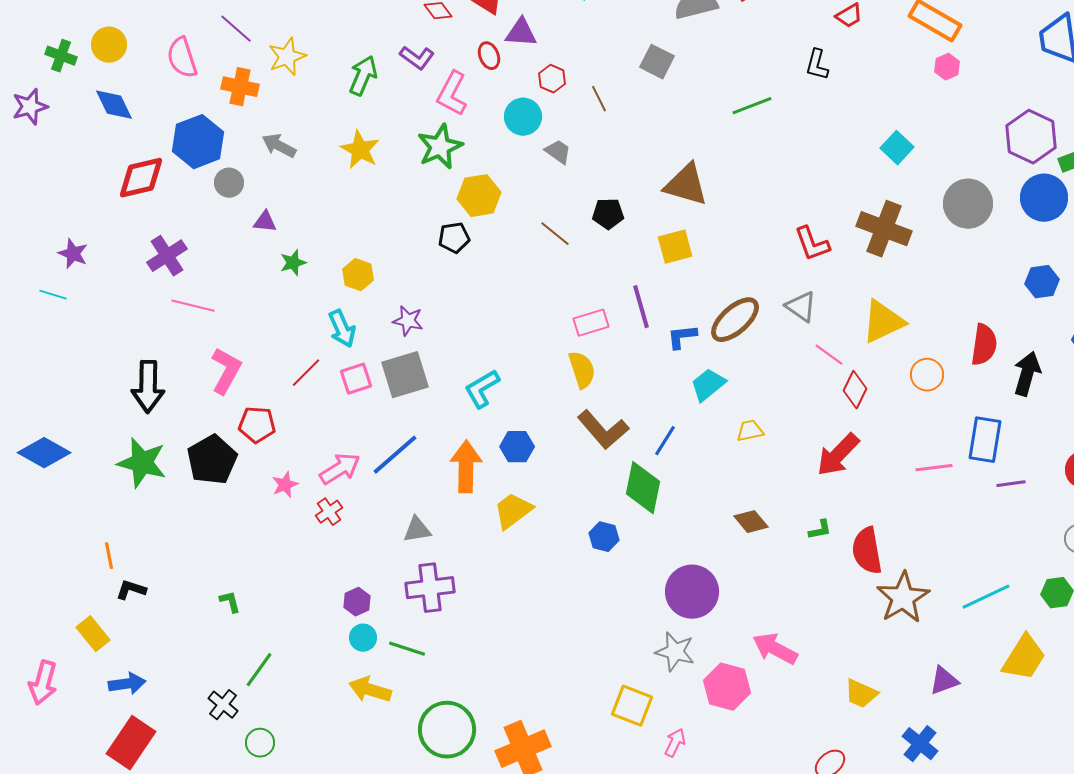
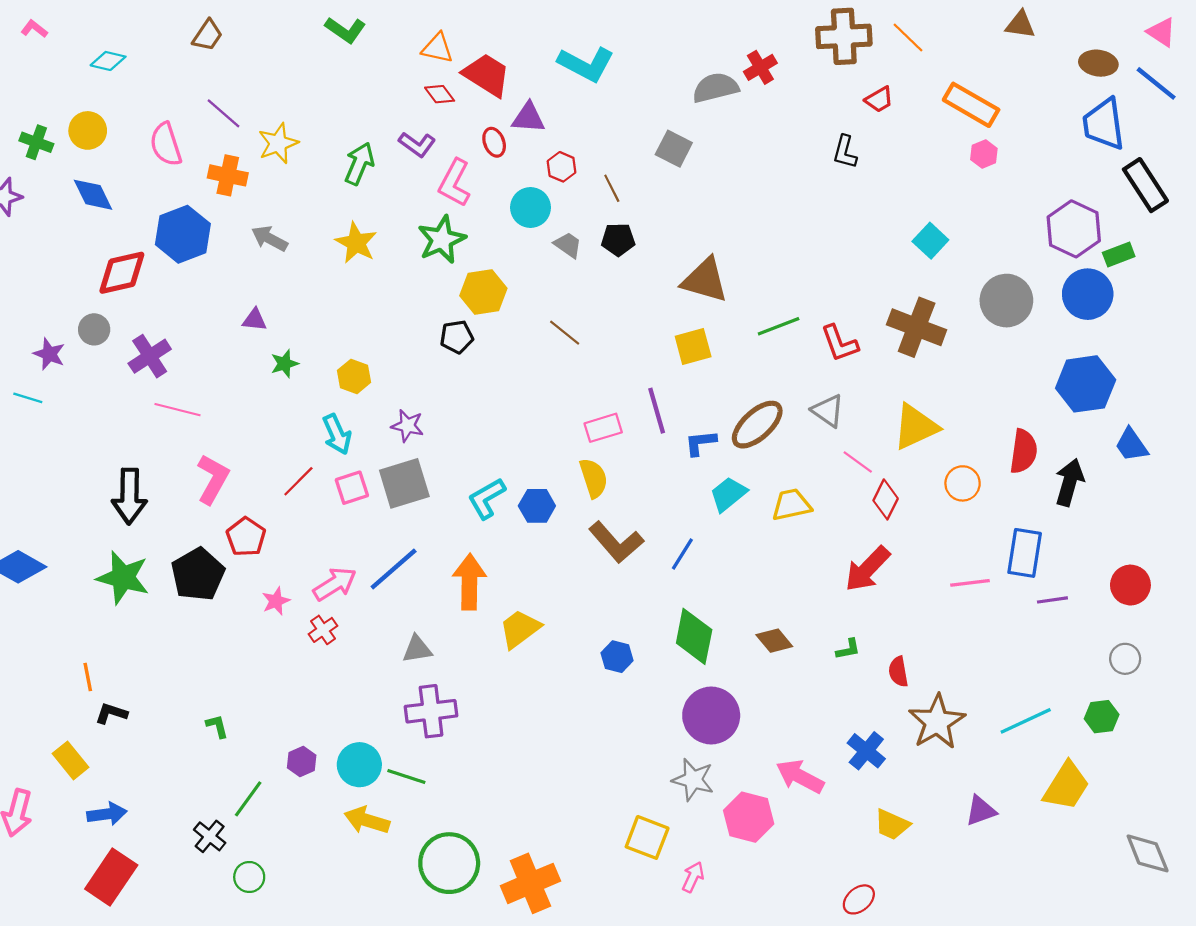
green line: (752, 106) -> (779, 326), moved
gray circle: (229, 183) -> (94, 329), moved
black pentagon: (608, 214) -> (618, 240), moved
blue hexagon: (1042, 282) -> (1086, 384), size x1.6
red pentagon: (257, 425) -> (246, 537), turned 30
yellow trapezoid: (750, 431) -> (791, 505), moved, size x1.4
blue hexagon: (517, 447) -> (537, 506), moved
green diamond: (643, 488) -> (694, 636), moved
red semicircle: (867, 551) -> (898, 672), size x0.6
purple hexagon: (357, 602) -> (302, 761), moved
cyan circle: (363, 638) -> (359, 765), size x1.5
blue cross: (920, 744) -> (866, 751), moved

